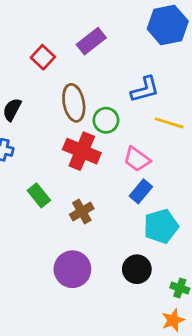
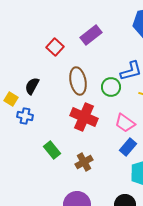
green circle: (106, 120) -> (111, 87), moved

